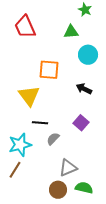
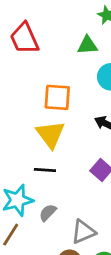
yellow triangle: (29, 96) -> (50, 134), moved
gray semicircle: (53, 139) -> (48, 213), moved

